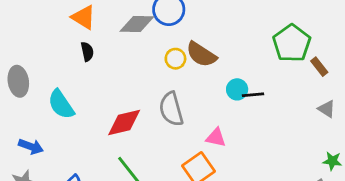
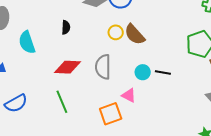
black semicircle: (87, 52) -> (66, 27), moved
cyan circle: (237, 89) -> (143, 72), moved

